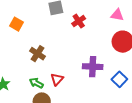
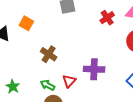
red cross: (79, 21) -> (107, 18), moved
purple cross: (93, 67) -> (94, 69), moved

